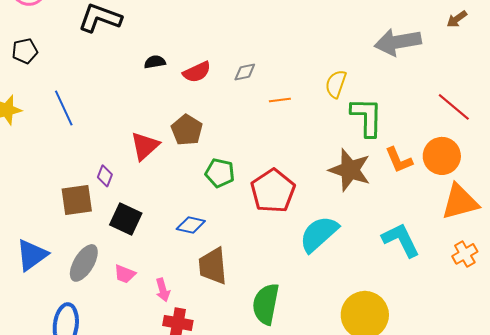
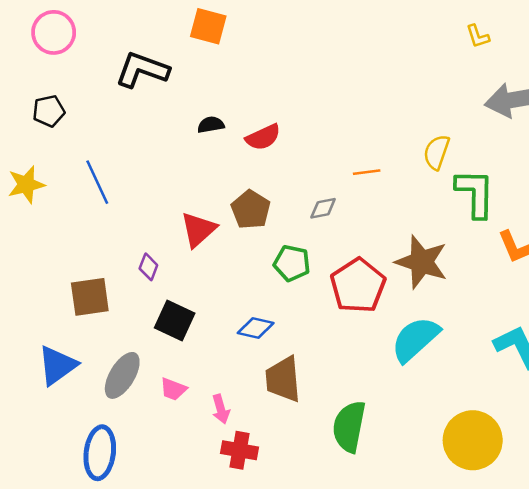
gray diamond: (245, 72) -> (323, 208), moved
brown star: (350, 170) -> (422, 262), moved
brown square: (77, 200) -> (90, 297), moved

